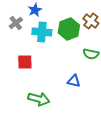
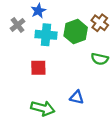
red square: (25, 62) -> (38, 68), moved
blue triangle: (74, 81) -> (77, 97), moved

